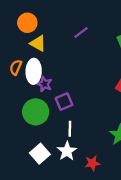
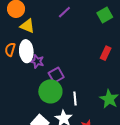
green circle: (36, 112) -> (50, 91), moved
white line: (70, 129) -> (75, 99), moved

